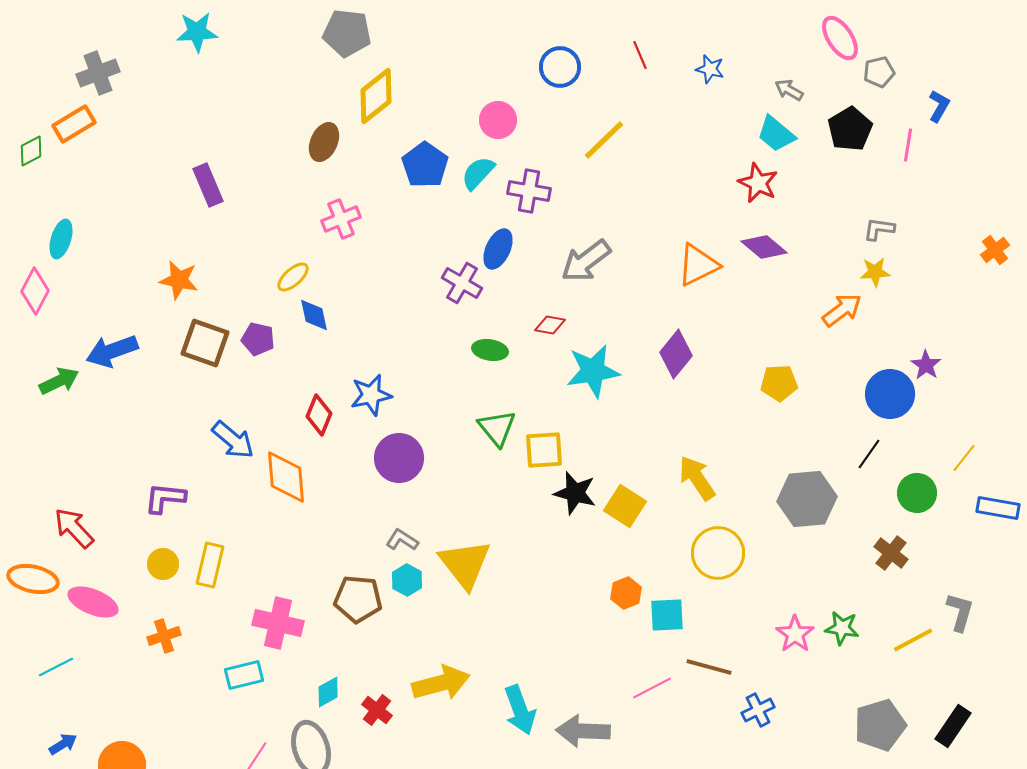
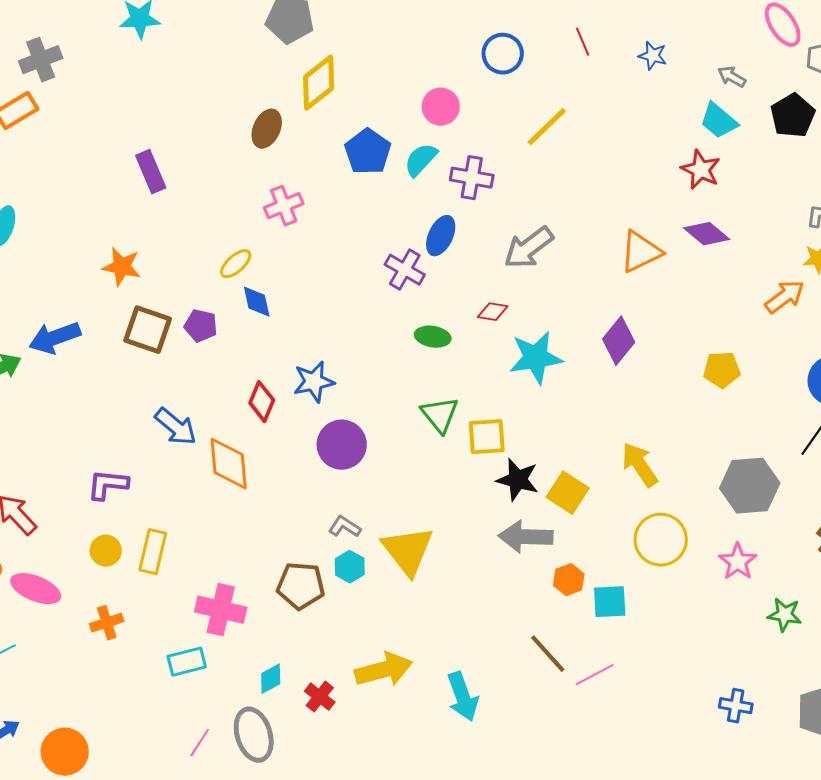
pink star: (795, 634) -> (738, 562), moved
brown line: (709, 667) -> (548, 654), moved, turned 33
blue cross: (758, 710) -> (736, 706), moved, turned 36
gray arrow: (583, 731) -> (526, 537), moved

